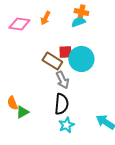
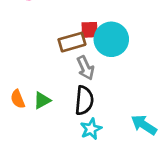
brown rectangle: (52, 61) -> (72, 42), turned -48
green triangle: (22, 112) -> (42, 100), moved

